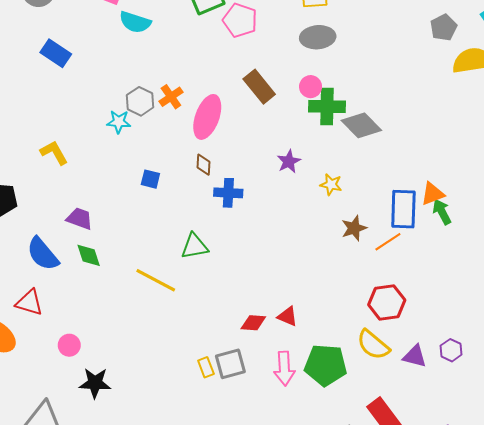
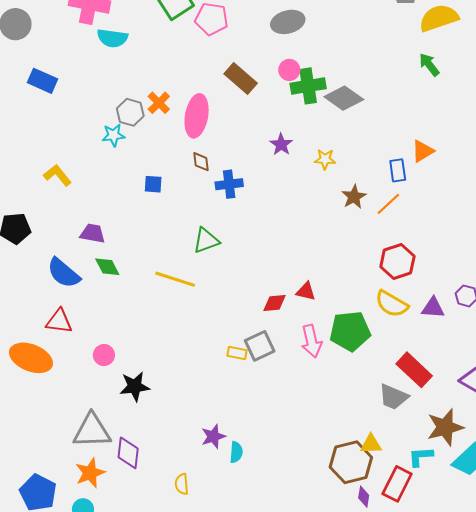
blue rectangle: (403, 209) -> (398, 170), size x0.6
green arrow: (442, 212) -> (429, 65), moved
yellow rectangle: (206, 367) -> (237, 353), turned -48

